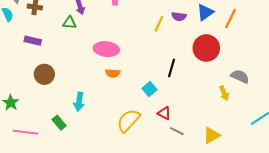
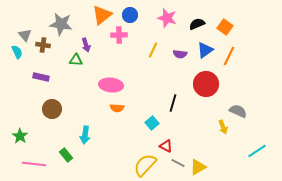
yellow line: (159, 24) -> (153, 50), moved
yellow semicircle: (128, 121) -> (145, 165), moved
yellow triangle: (212, 135) -> (198, 167), moved

